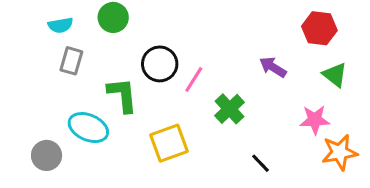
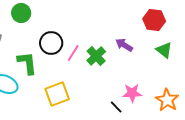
green cross: (229, 109) -> (96, 56), moved
pink star: (315, 120) -> (132, 93), moved
orange star: (340, 152) -> (167, 100), turned -30

